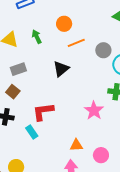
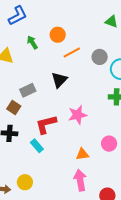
green arrow: (37, 37) -> (32, 42), moved
gray rectangle: (18, 69) -> (28, 90), moved
pink star: (94, 111) -> (78, 115), moved, turned 30
pink circle: (101, 155) -> (109, 144), moved

